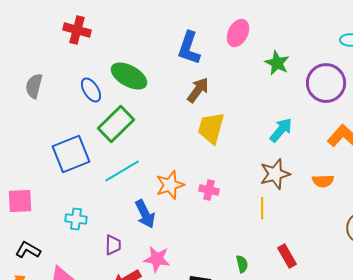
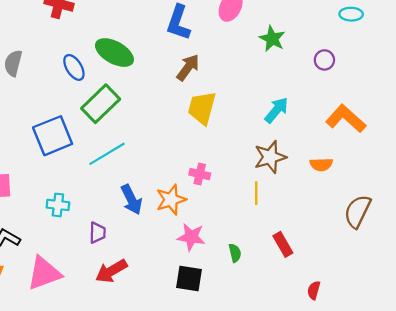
purple circle: (326, 83) -> (324, 60), size x0.5
orange star: (170, 185) -> (171, 200), moved
pink star: (157, 259) -> (191, 237), moved

